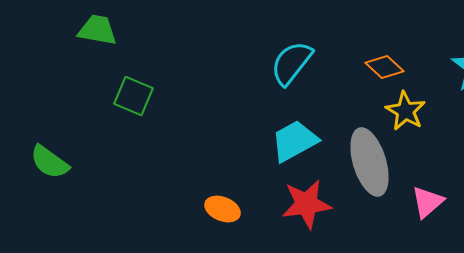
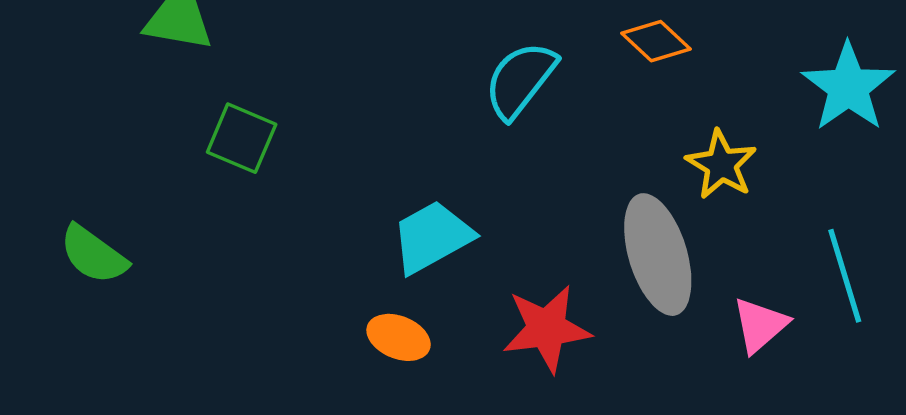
orange diamond: (384, 67) -> (656, 41), moved
cyan trapezoid: (294, 141) -> (432, 237), moved

